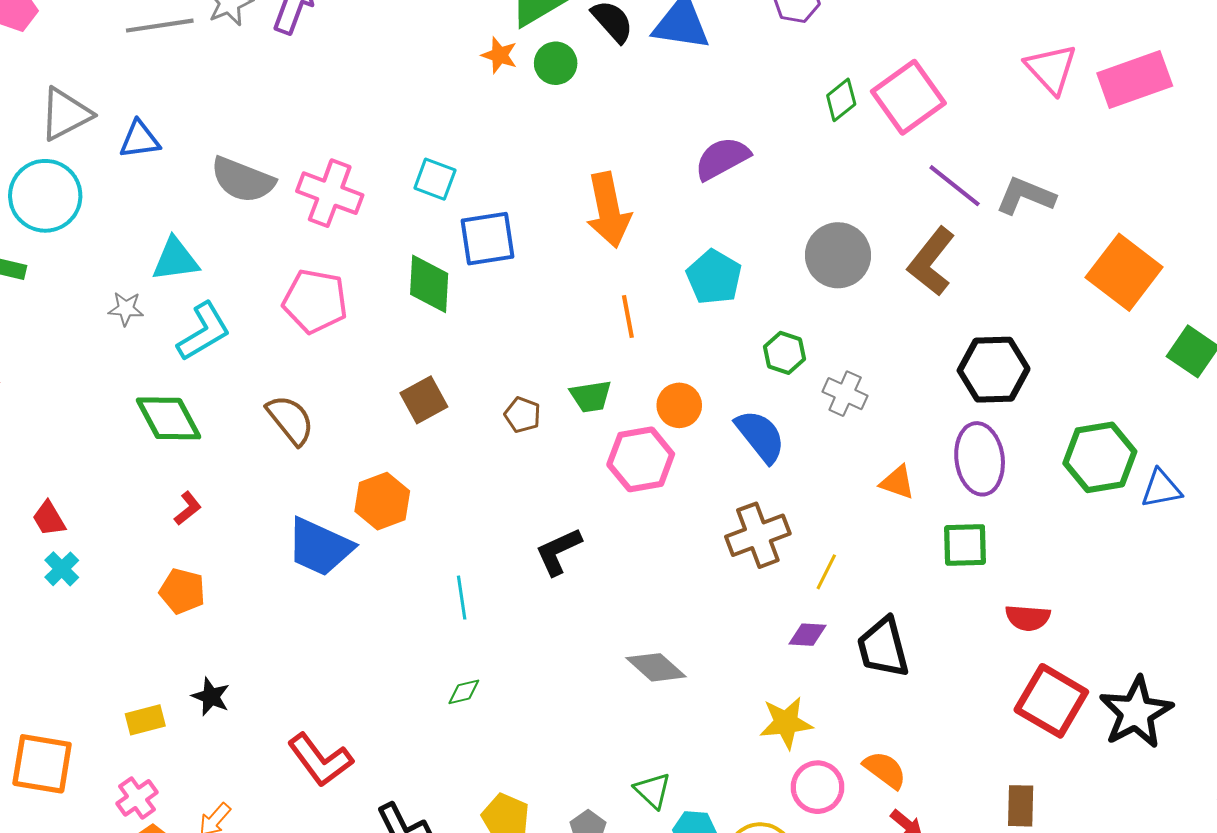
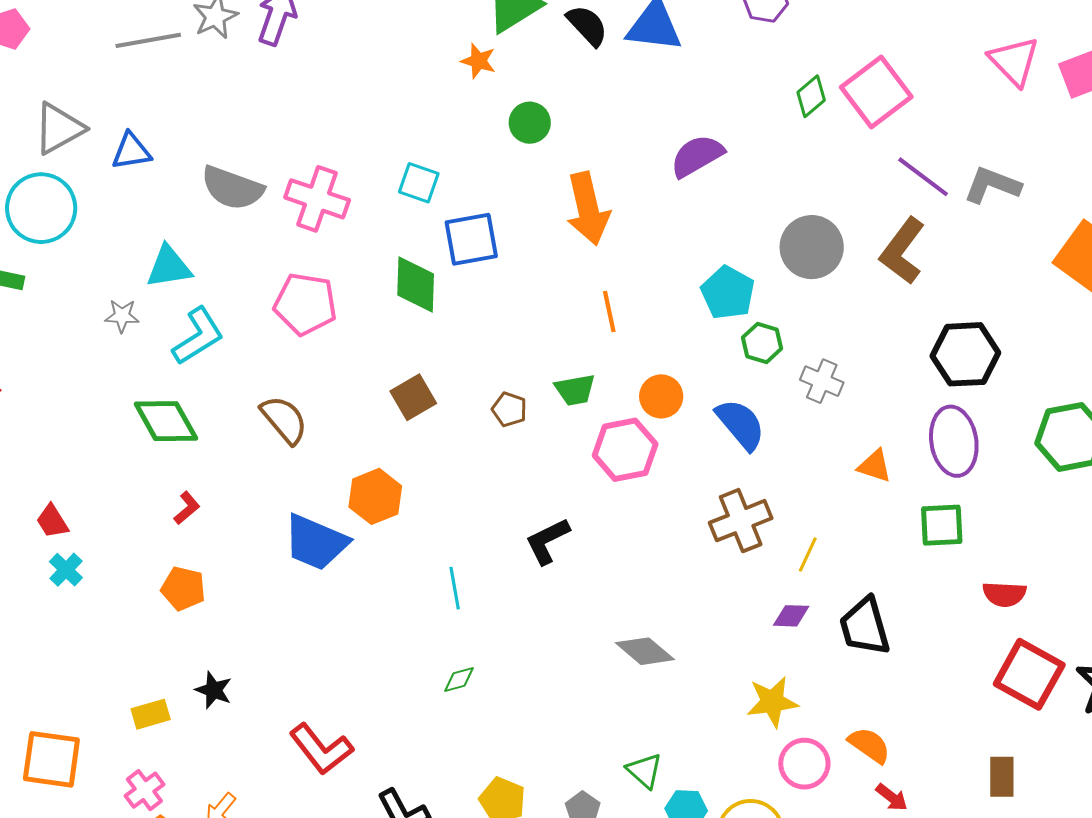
green circle: (556, 63) -> (530, 123), moved
cyan pentagon: (714, 277) -> (728, 293), moved

